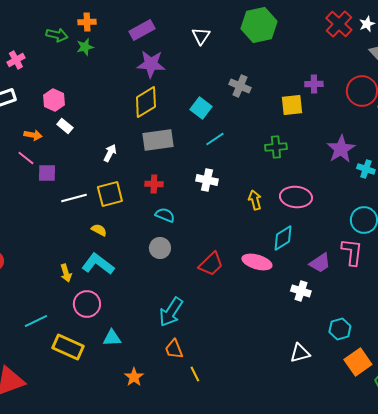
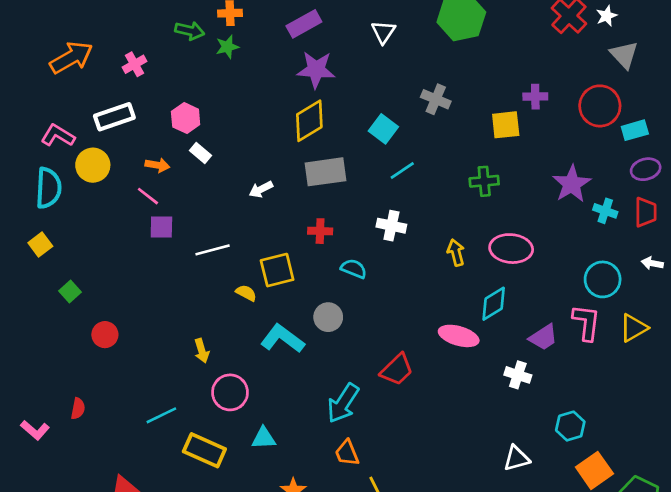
white arrow: (110, 153) -> (261, 189), turned -144
purple square: (47, 173) -> (161, 227), moved
yellow square: (110, 194) -> (277, 270), moved
cyan semicircle: (165, 215) -> (354, 269), moved
cyan L-shape: (98, 264) -> (282, 339), moved
red trapezoid: (211, 264) -> (397, 370), moved

